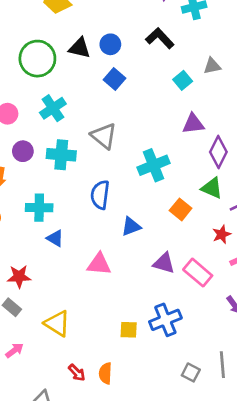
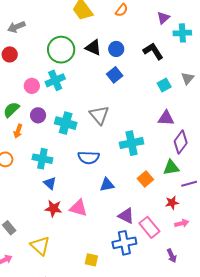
gray triangle: (212, 66) -> (188, 78), turned -48
cyan cross: (53, 108) -> (55, 80), moved
green triangle: (212, 188) -> (171, 168), turned -42
blue semicircle: (100, 195) -> (89, 157), turned -105
red star: (19, 277) -> (53, 208), moved
blue cross: (165, 320) -> (124, 243), moved

